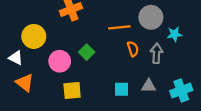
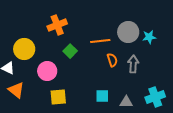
cyan star: (175, 34) -> (149, 37), moved
green square: (87, 52) -> (70, 51), moved
gray triangle: (149, 86) -> (126, 102), moved

